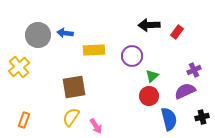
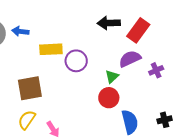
red rectangle: (177, 32) -> (138, 30), size x1.6
purple circle: (132, 56) -> (76, 61), moved
purple semicircle: (185, 91) -> (130, 59), moved

